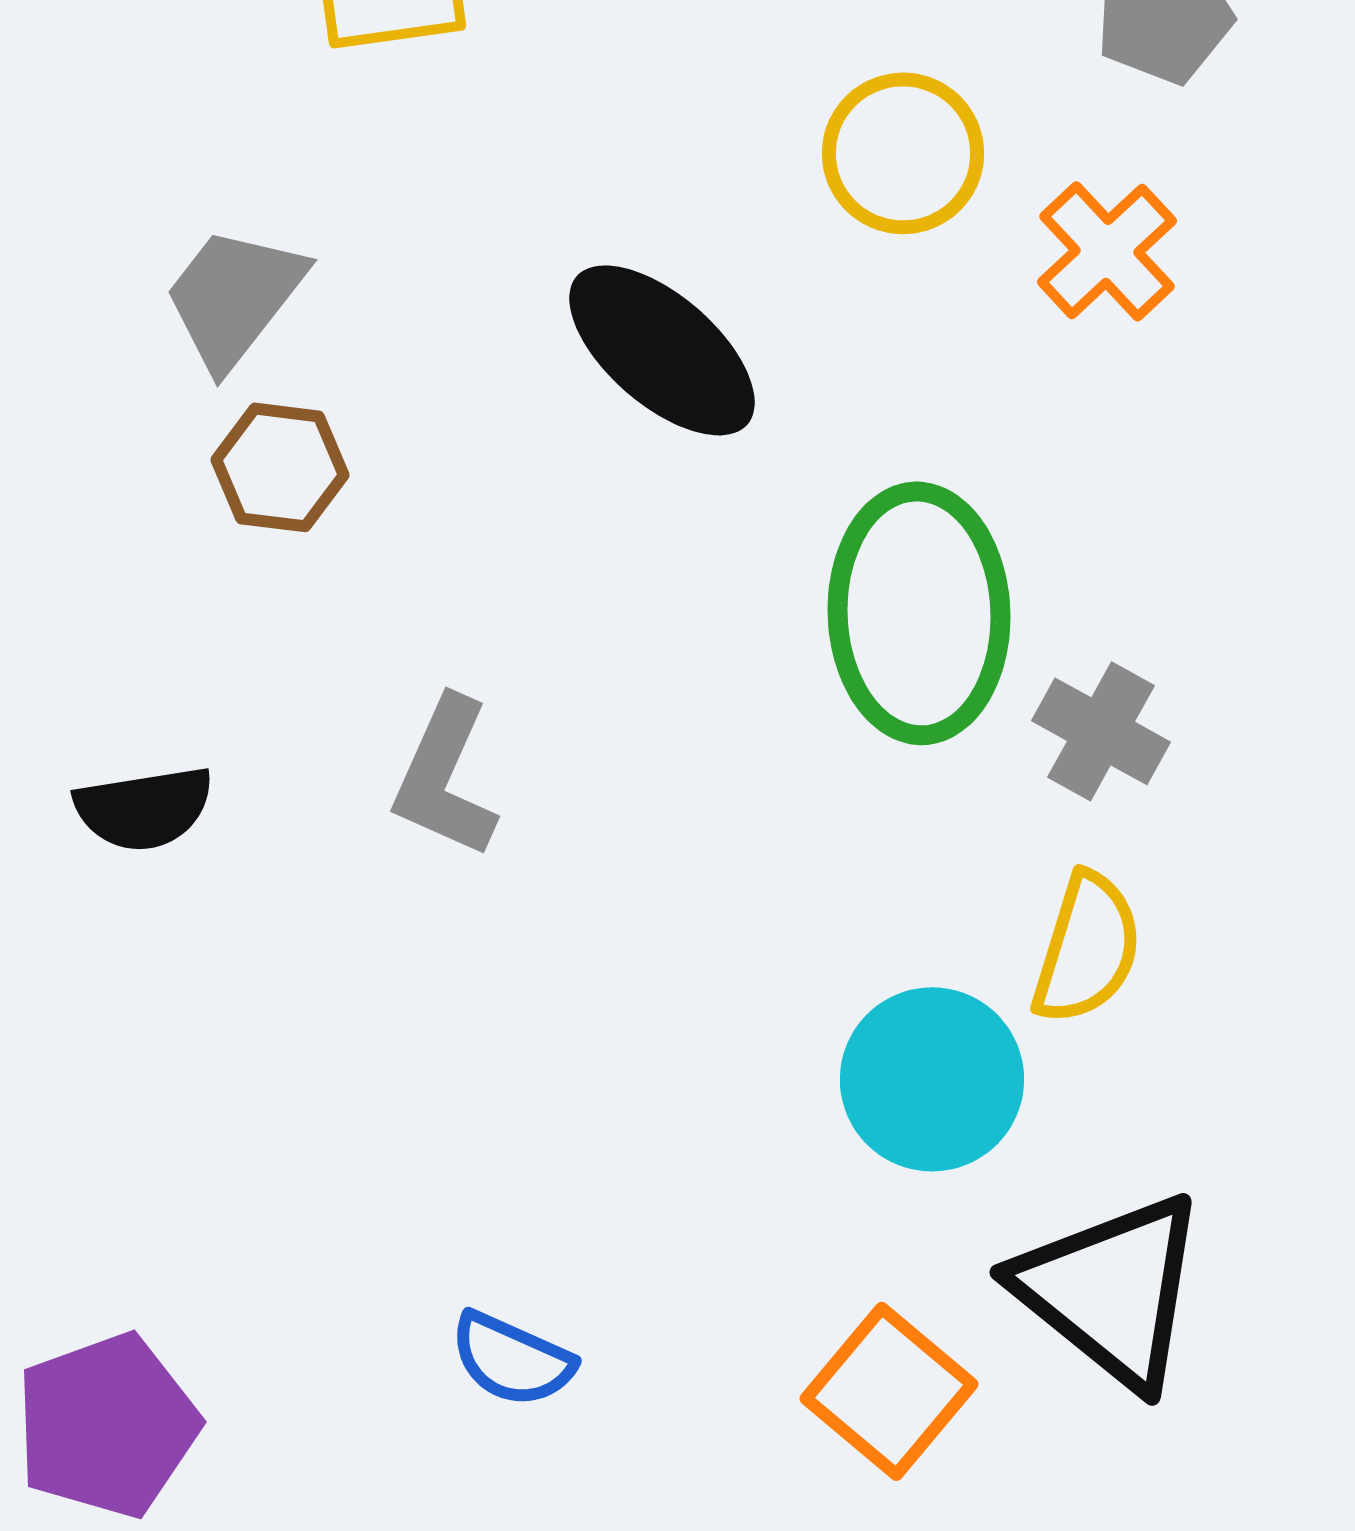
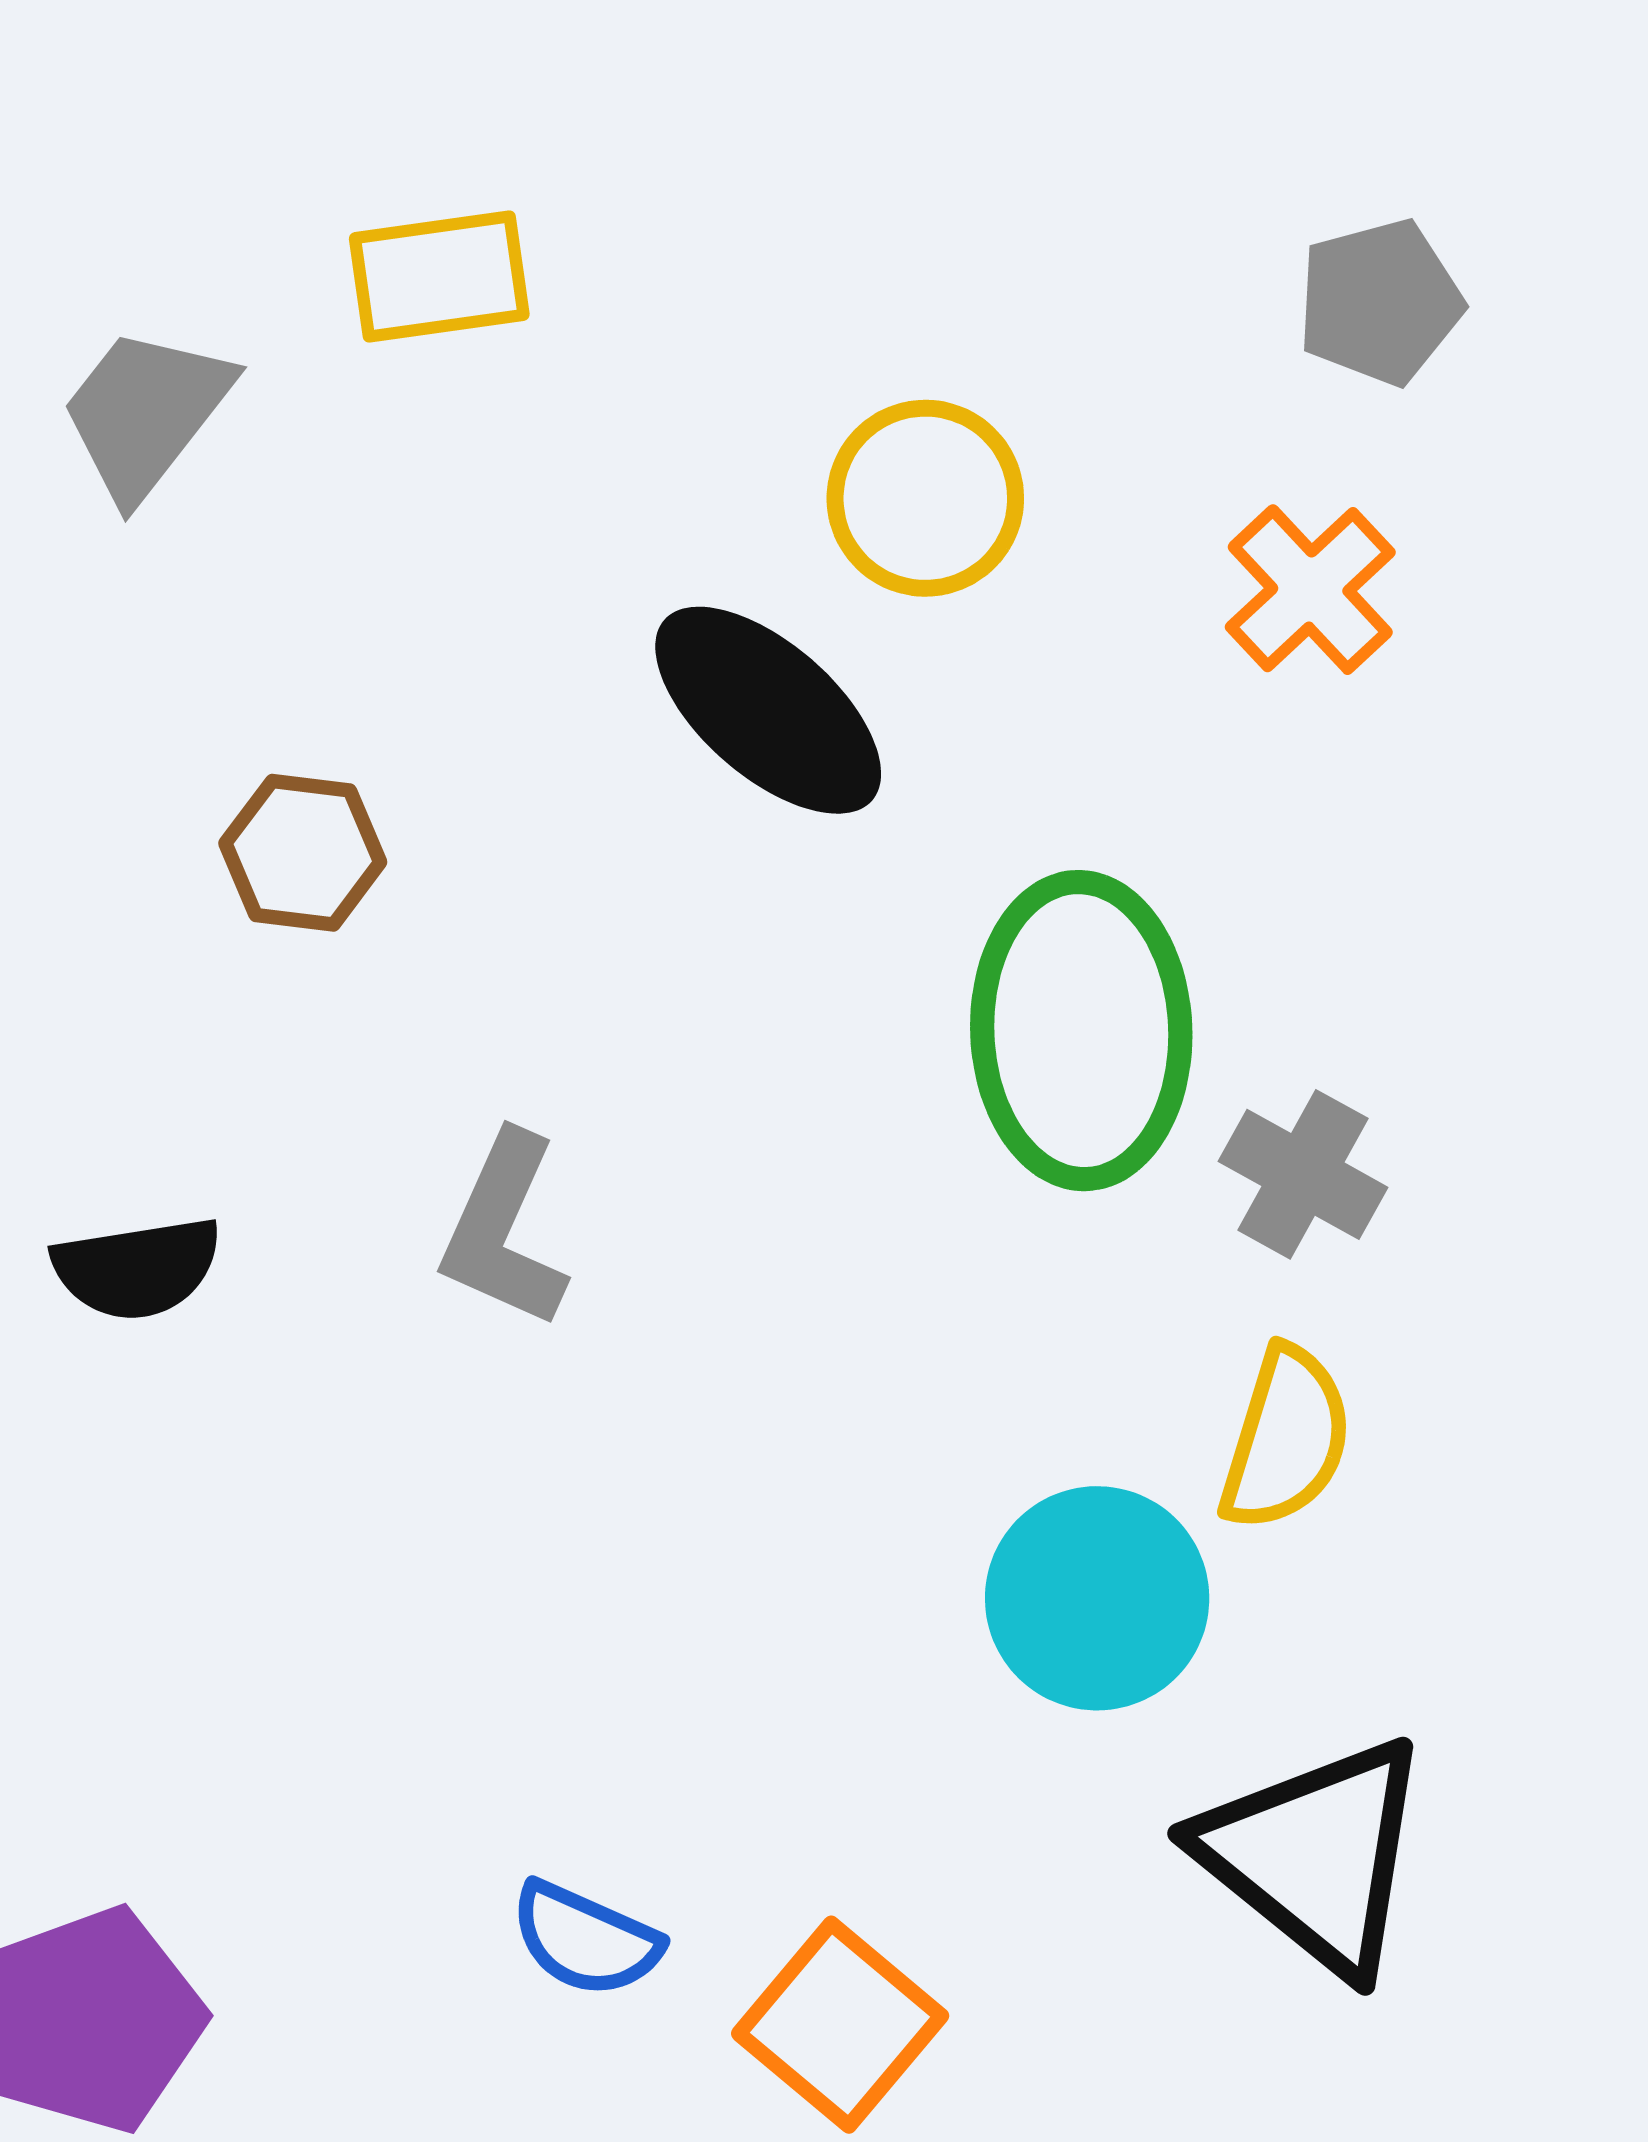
yellow circle: (903, 153) -> (925, 498), moved
gray trapezoid: (234, 297) -> (146, 413), moved
orange square: (889, 1391) -> (840, 2025), moved

